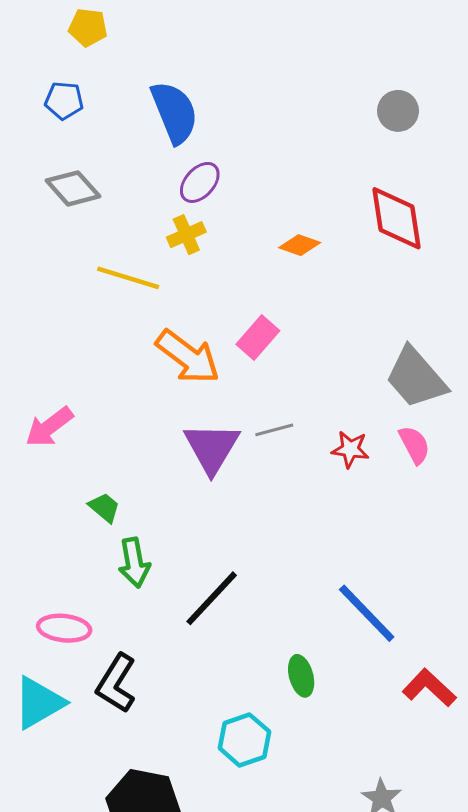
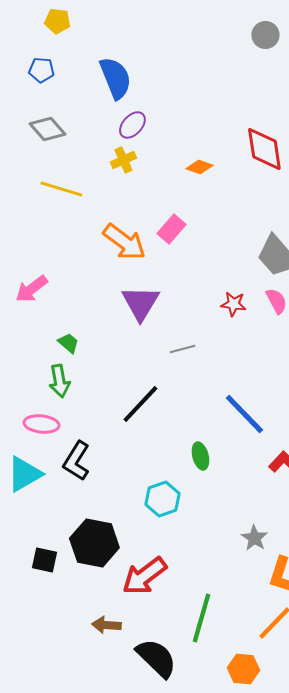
gray circle: (398, 111) -> (265, 35), moved
yellow line: (128, 278) -> (61, 189), moved
gray line: (274, 430) -> (182, 349), moved
green arrow: (134, 563) -> (59, 381), moved

